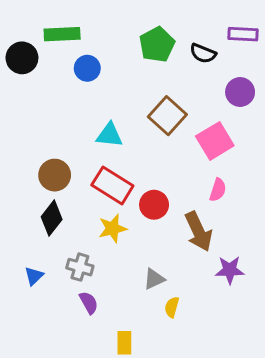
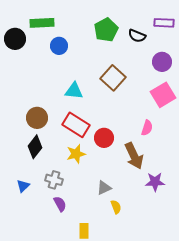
pink square: (215, 141) -> (163, 95), moved
yellow semicircle: (172, 307) -> (116, 207), turned 144

